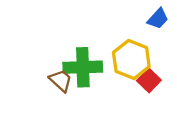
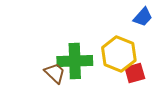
red square: (149, 80) -> (135, 73), turned 30

